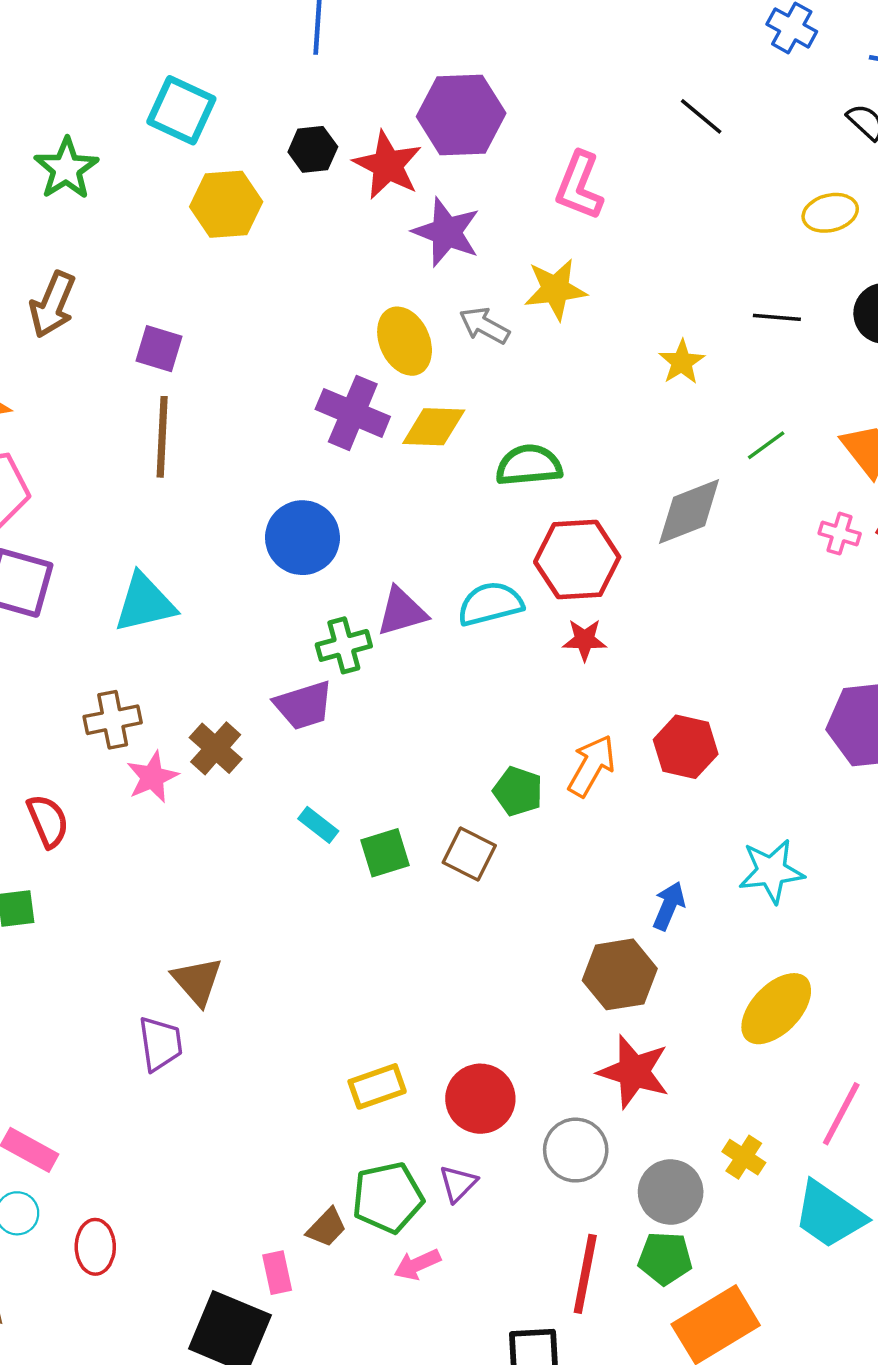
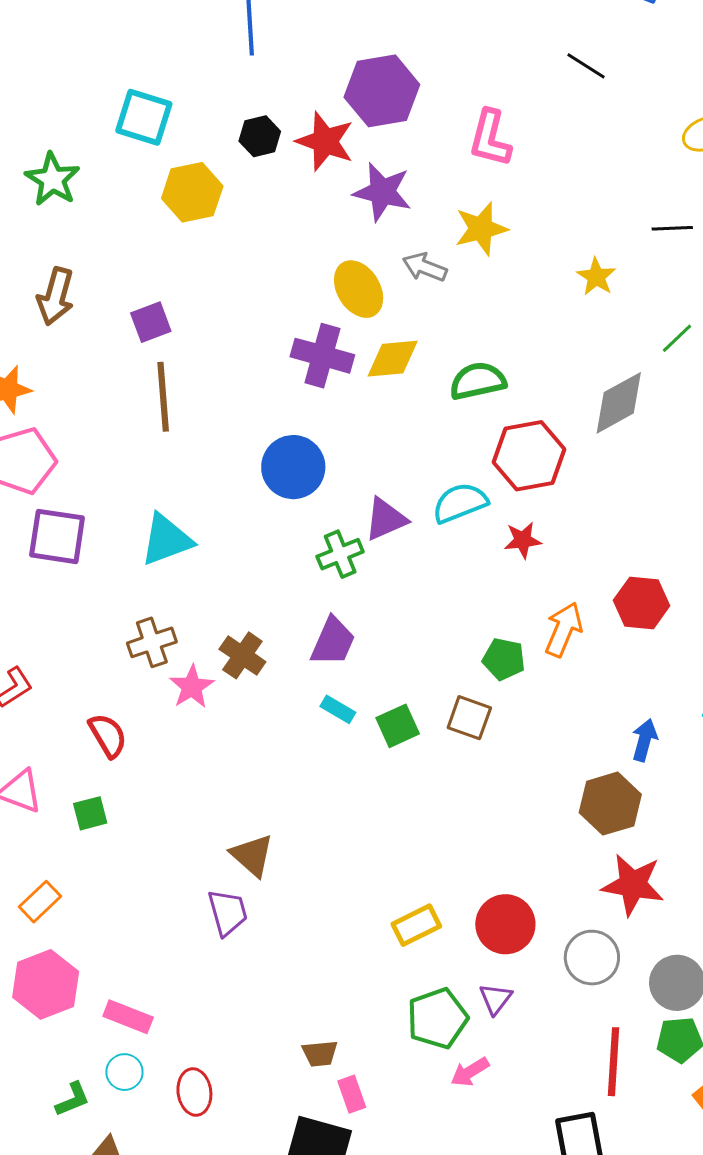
purple square: (159, 349) -> (151, 322), turned -30
red star: (585, 640) -> (523, 540), moved
purple trapezoid: (304, 705) -> (333, 642), moved, turned -42
brown trapezoid: (327, 1228) -> (320, 1053), moved, turned 48

